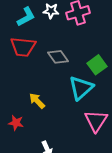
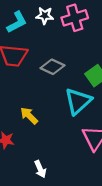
gray diamond: (58, 57) -> (52, 67), turned -30

